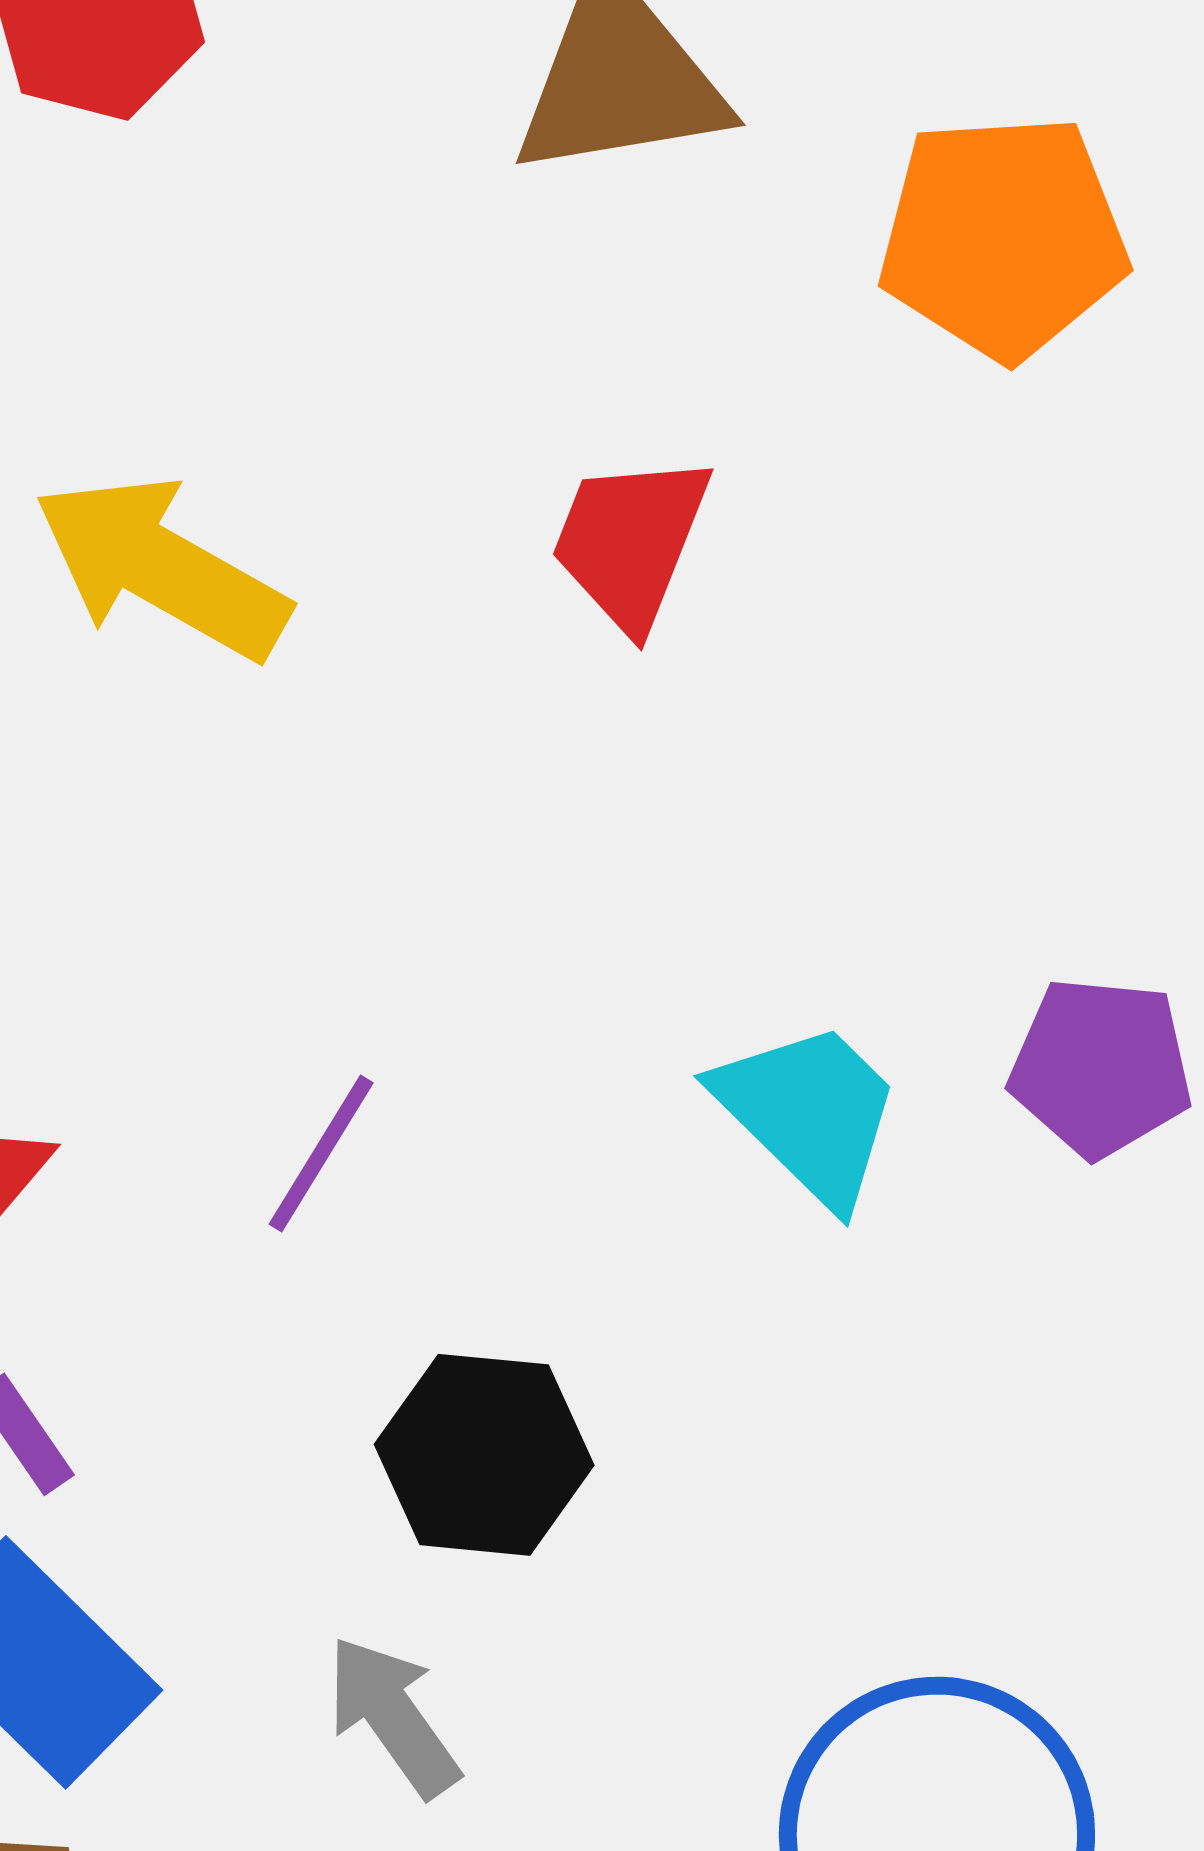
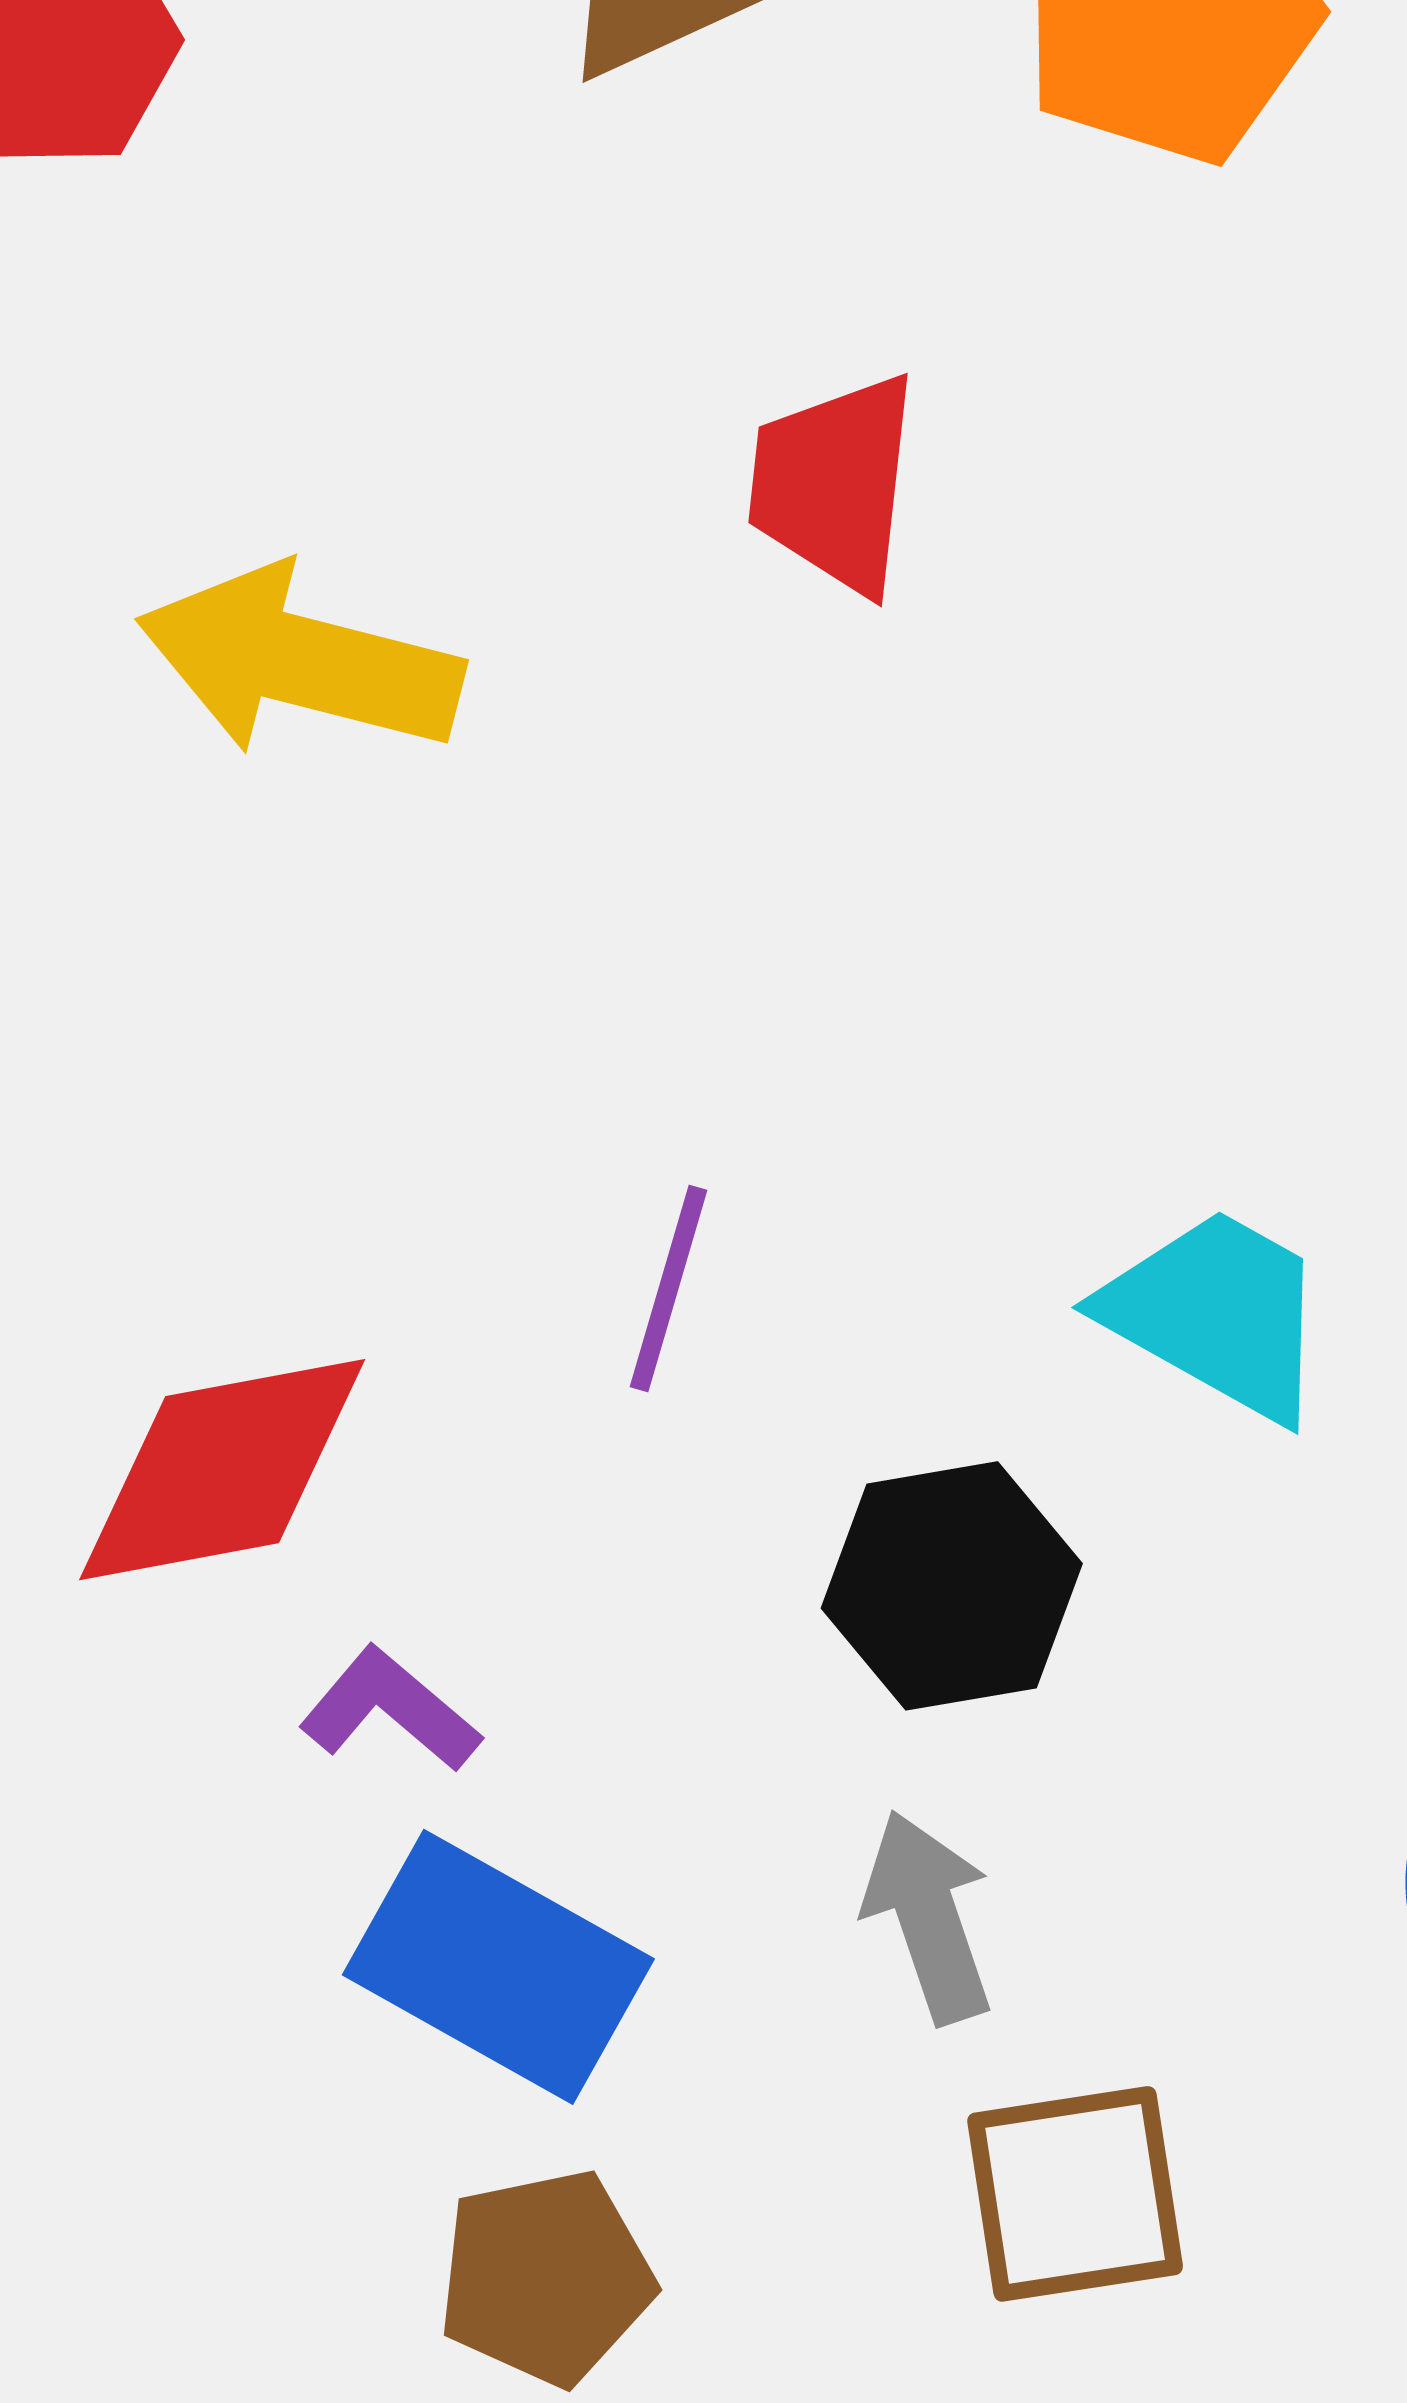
cyan trapezoid: (809, 1112) -> (1217, 1314), moved
gray arrow: (393, 1716) -> (928, 1917), turned 32

